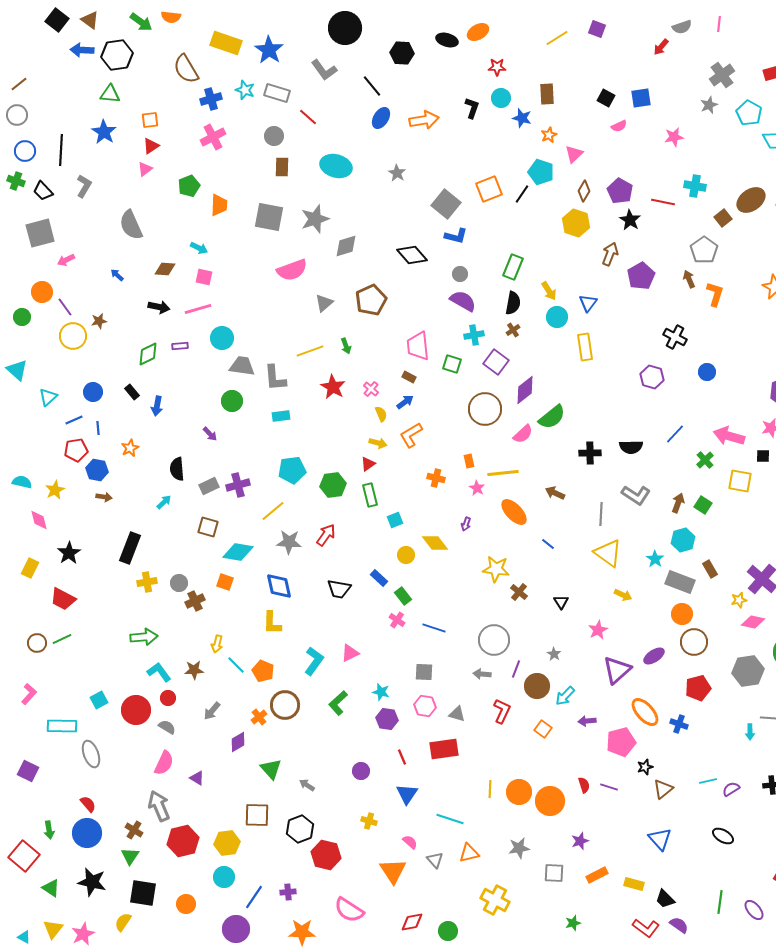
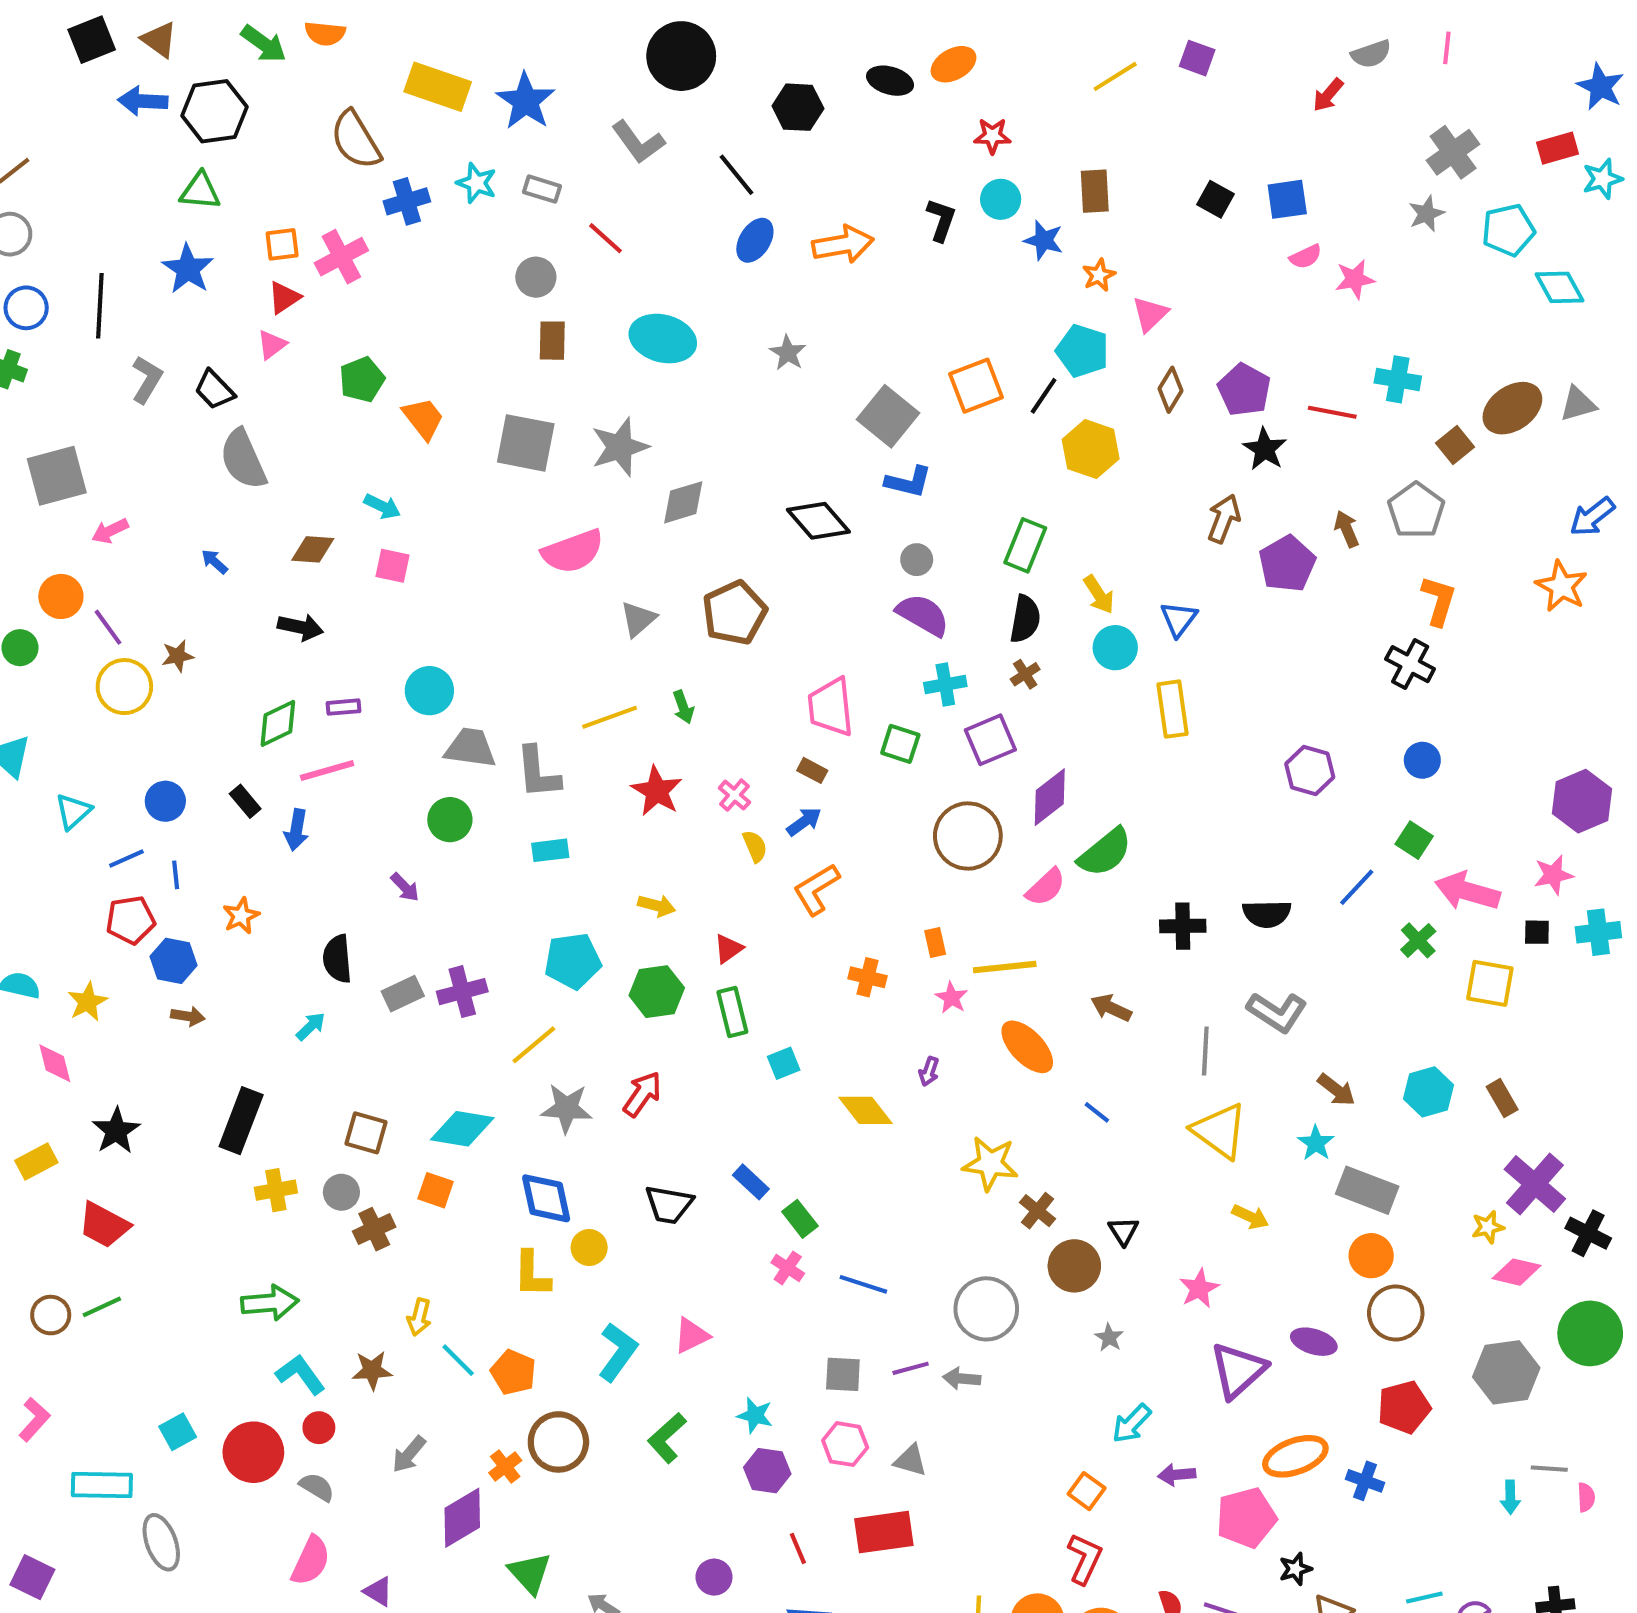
black square: (57, 20) -> (92, 40), turned 30
gray rectangle: (277, 93) -> (542, 189), size x0.7
cyan pentagon: (749, 113) -> (1508, 230), turned 30
pink semicircle: (619, 126) -> (1306, 257), moved
pink cross: (213, 137) -> (341, 257), moved
black trapezoid: (43, 191) -> (214, 390), moved
orange trapezoid: (219, 205) -> (423, 418), turned -40
yellow hexagon: (576, 223) -> (1091, 449), moved
brown arrow: (689, 279) -> (1347, 529), moved
pink line: (198, 309) -> (327, 770), moved
black cross: (675, 337) -> (1410, 664), moved
purple square: (496, 362) -> (990, 740), turned 30
yellow arrow: (378, 443) -> (657, 906), moved
brown arrow: (678, 503) -> (1336, 1090), moved, turned 108
green square: (703, 505) -> (1414, 840), moved
brown square: (208, 527) -> (366, 1133), moved
cyan hexagon: (683, 540) -> (1428, 1092), moved
yellow circle: (406, 555) -> (589, 1247), moved
yellow rectangle: (30, 568) -> (36, 1162), turned 36
brown rectangle: (710, 569) -> (1502, 1098), moved
purple ellipse: (654, 656) -> (1314, 1342), turned 50
purple line: (516, 669) -> (911, 1368), moved, turned 54
brown circle: (537, 686) -> (1074, 1266), moved
red L-shape: (502, 711) -> (1085, 1559), moved
orange ellipse: (645, 712) -> (1295, 1456), turned -68
purple diamond: (238, 742) -> (462, 1518), size x1.4

